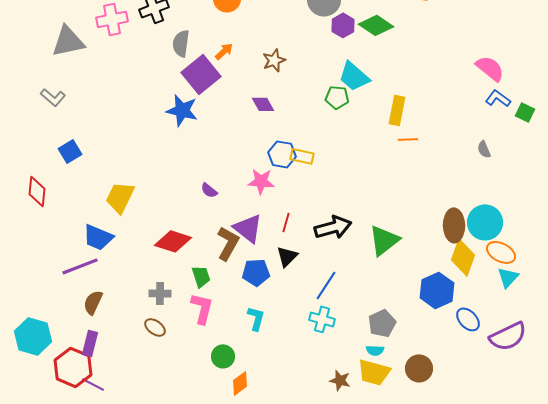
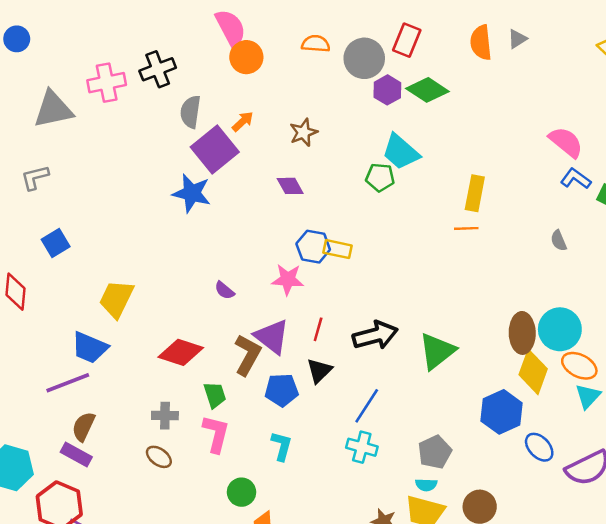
gray L-shape: (53, 97) -> (35, 177), turned 125
yellow rectangle: (397, 110) -> (475, 193), moved
purple rectangle: (90, 343) -> (76, 454), moved, turned -75

